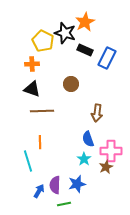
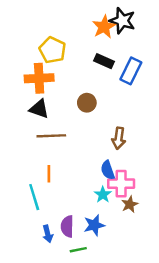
black star: (65, 33) -> (122, 21), moved
orange cross: (32, 64) -> (39, 78), size x1.6
pink cross: (111, 151) -> (121, 184), moved
blue arrow: (39, 191) -> (48, 234), turned 136

